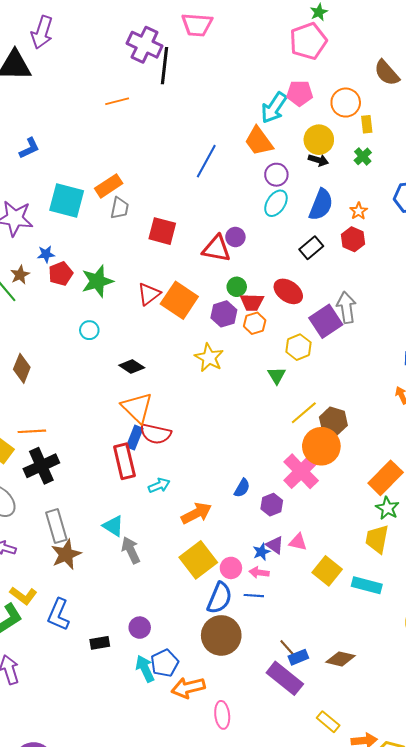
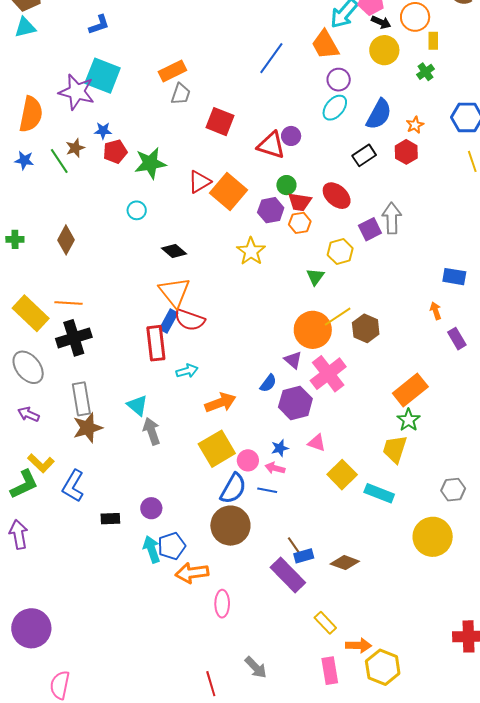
black arrow: (318, 160) -> (381, 22), moved
cyan square: (67, 201) -> (103, 76), moved
purple square: (326, 321) -> (370, 229), size x0.7
orange circle: (321, 446) -> (313, 330), moved
purple hexagon: (272, 505) -> (295, 403), size x1.5
purple triangle: (275, 545) -> (293, 360), moved

